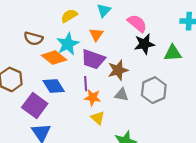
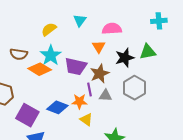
pink semicircle: (137, 23) -> (112, 29), turned -36
orange triangle: (96, 35) -> (99, 47), moved
black star: (144, 44) -> (125, 58), moved
purple line: (86, 84) -> (90, 90), moved
blue diamond: (54, 86) -> (57, 107), moved, turned -30

